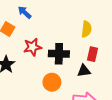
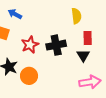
black triangle: (84, 71) -> (83, 55), turned -40
orange circle: (52, 82) -> (29, 76), moved

